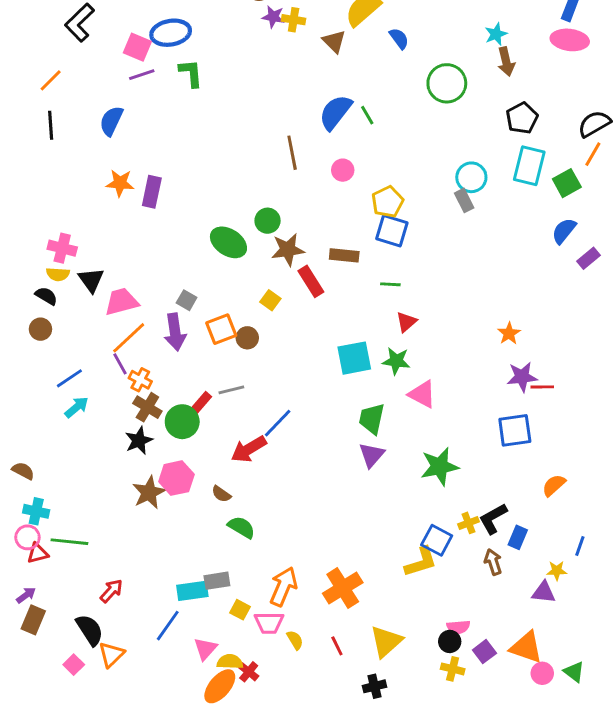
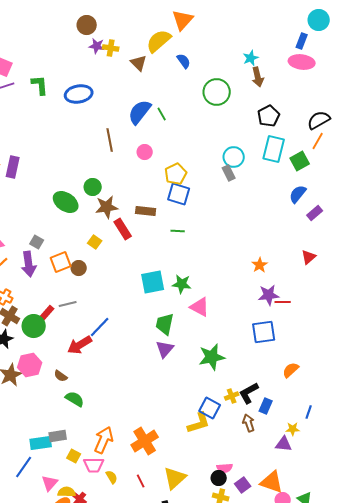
blue ellipse: (171, 33) -> (79, 94), moved
red triangle: (406, 322) -> (309, 257), moved

